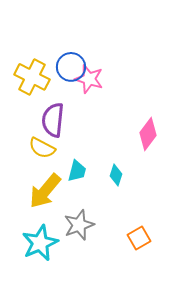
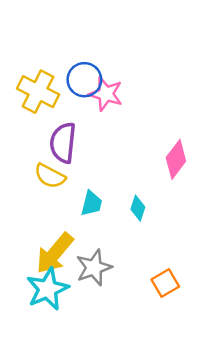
yellow arrow: (45, 191) -> (55, 253), moved

